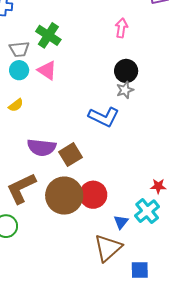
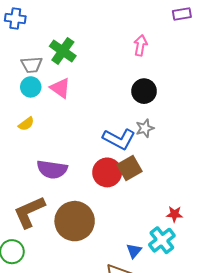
gray star: (125, 90) -> (145, 128), moved
brown square: (71, 155) -> (130, 168), moved
red circle: (93, 195) -> (107, 172), moved

